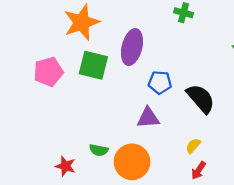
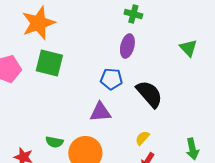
purple ellipse: (132, 47) -> (127, 46), moved, size x0.7

